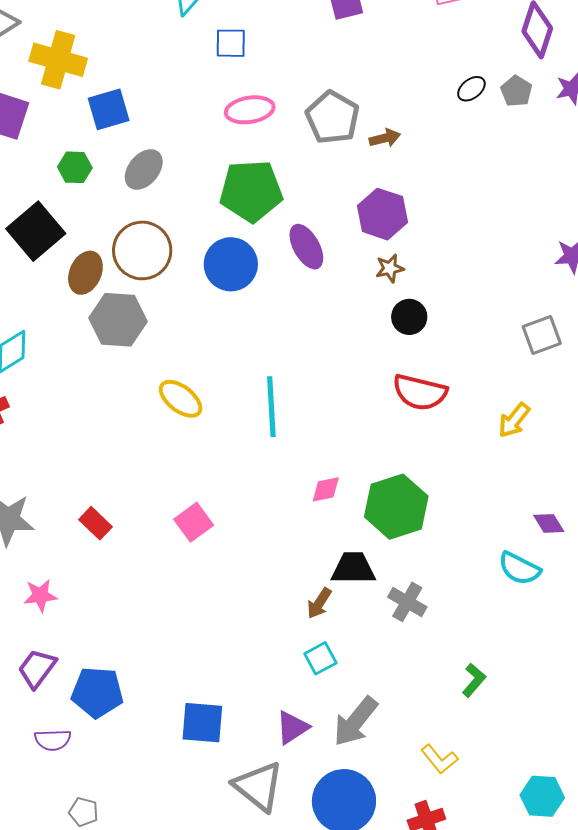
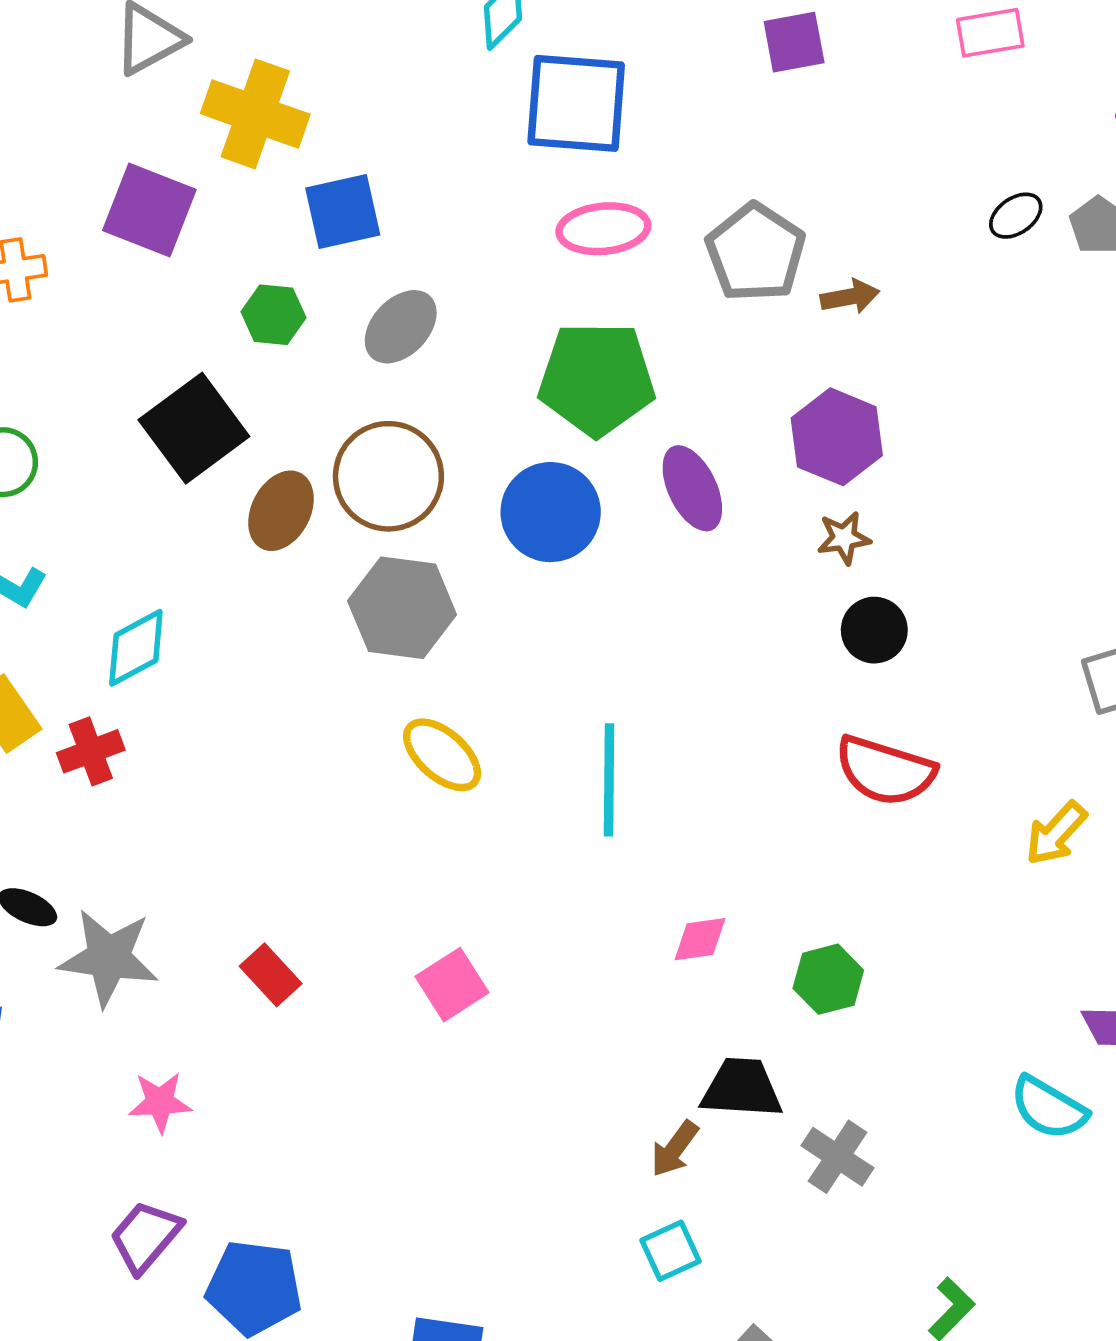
blue square: (231, 43) -> (576, 103), size x1.8
gray hexagon: (118, 320) -> (402, 608), moved
green hexagon: (396, 507) -> (828, 979), size x0.6

